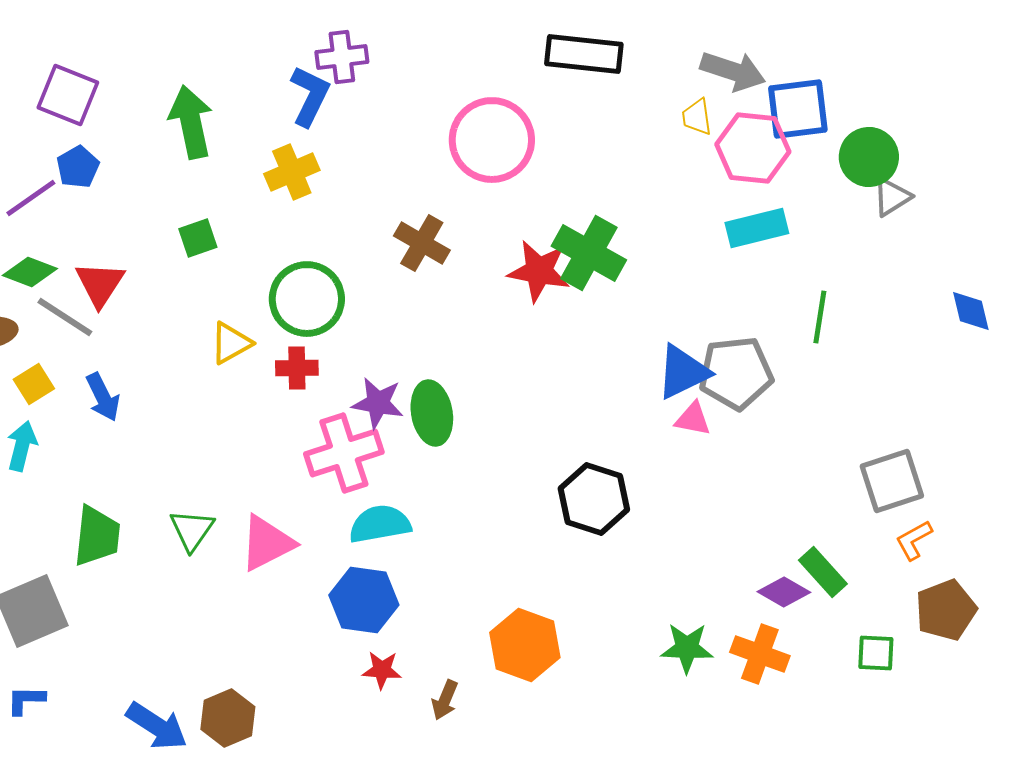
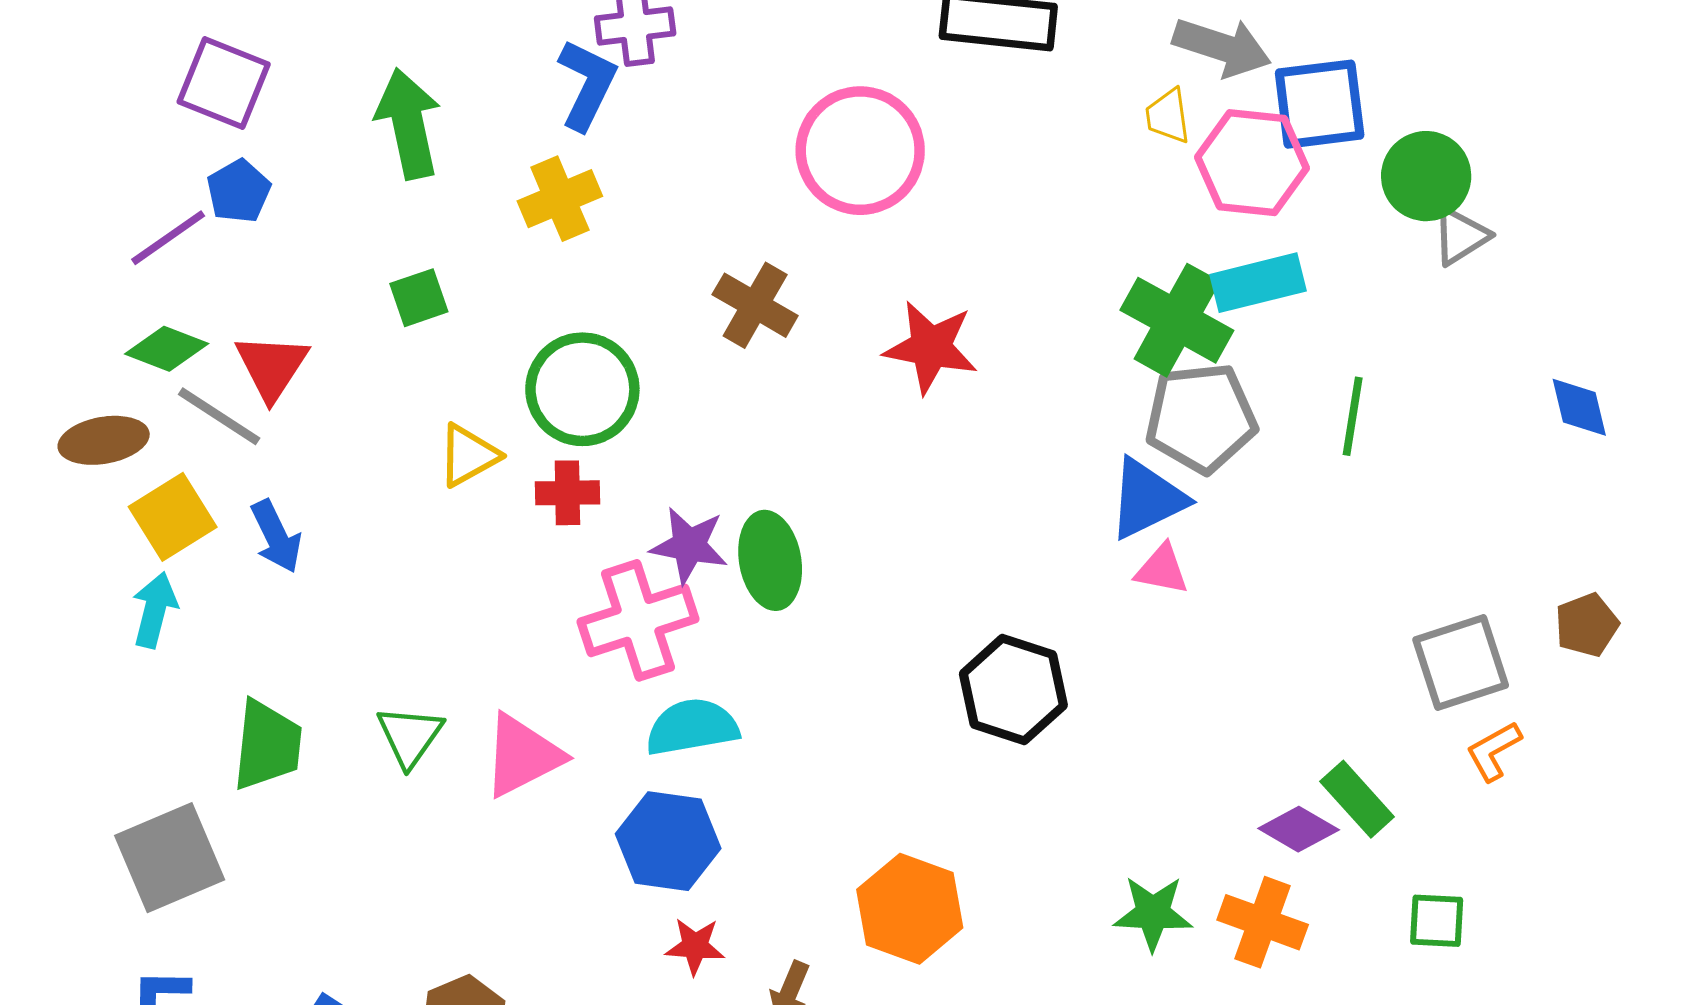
green cross: (589, 253) -> (1177, 320), moved
gray pentagon: (736, 373) -> (1201, 418), moved
yellow square: (34, 384) -> (173, 517), size x1.4
brown pentagon: (946, 610) -> (1587, 625), moved, size x0.7

